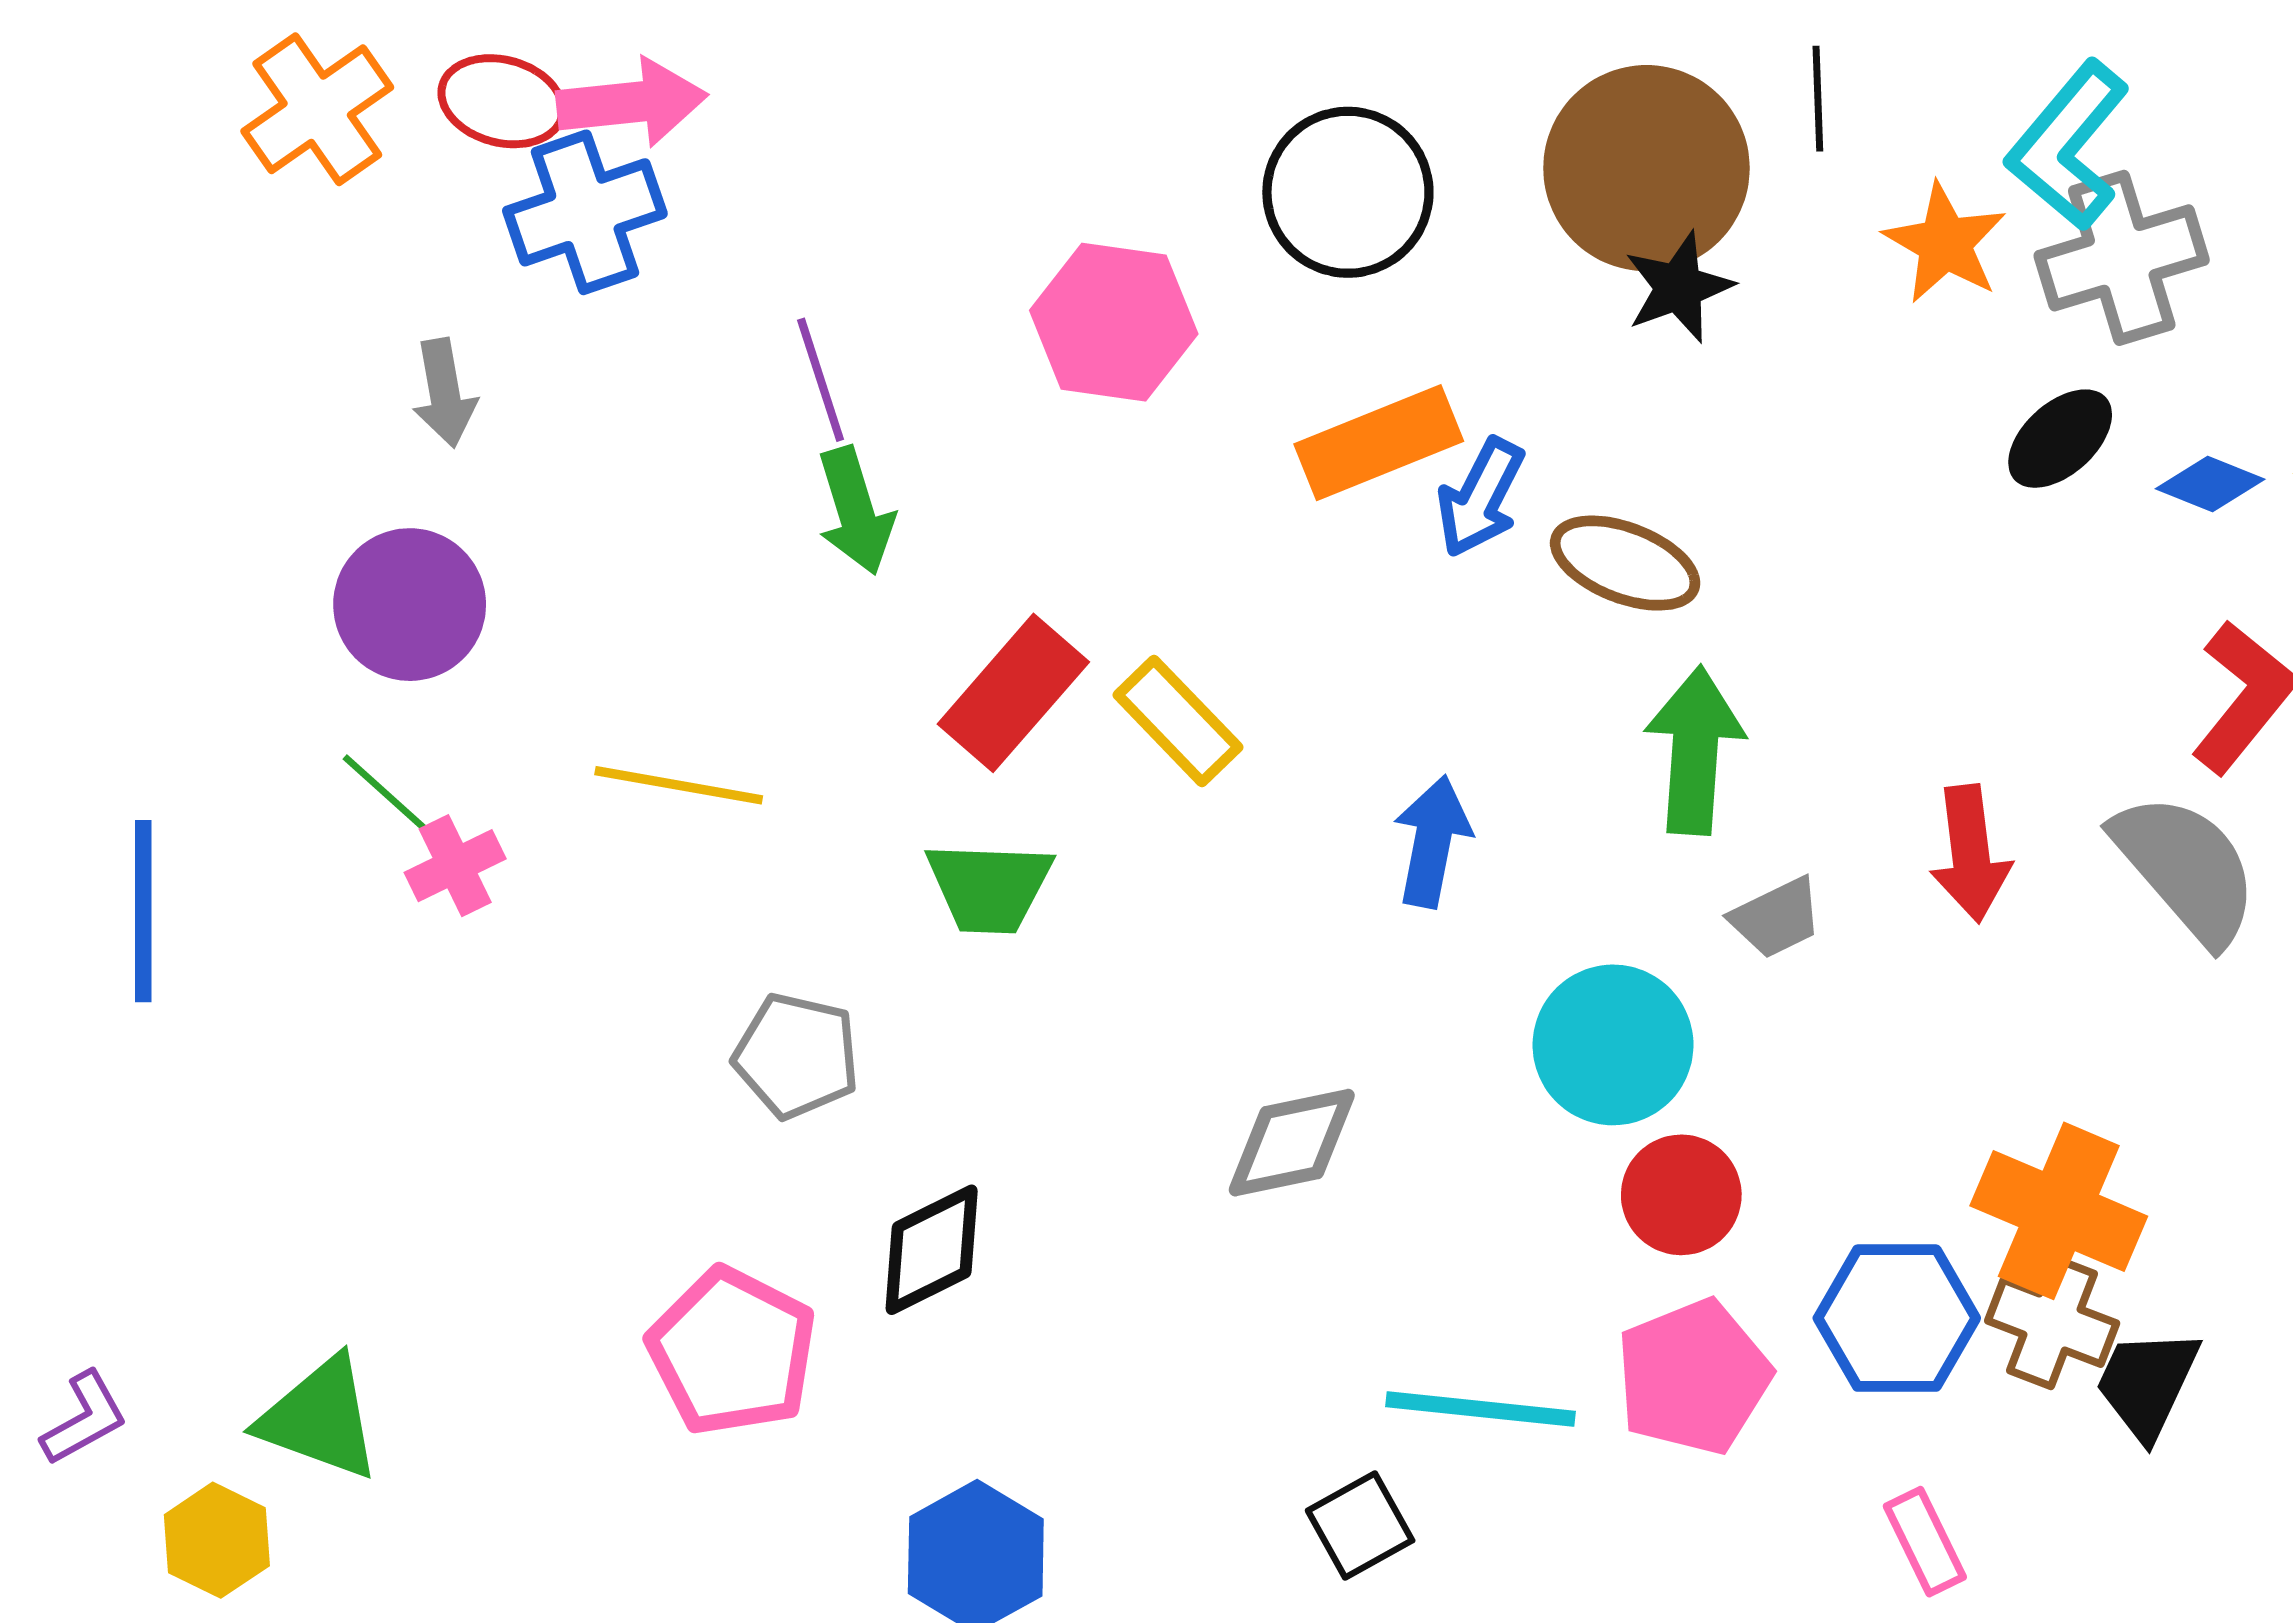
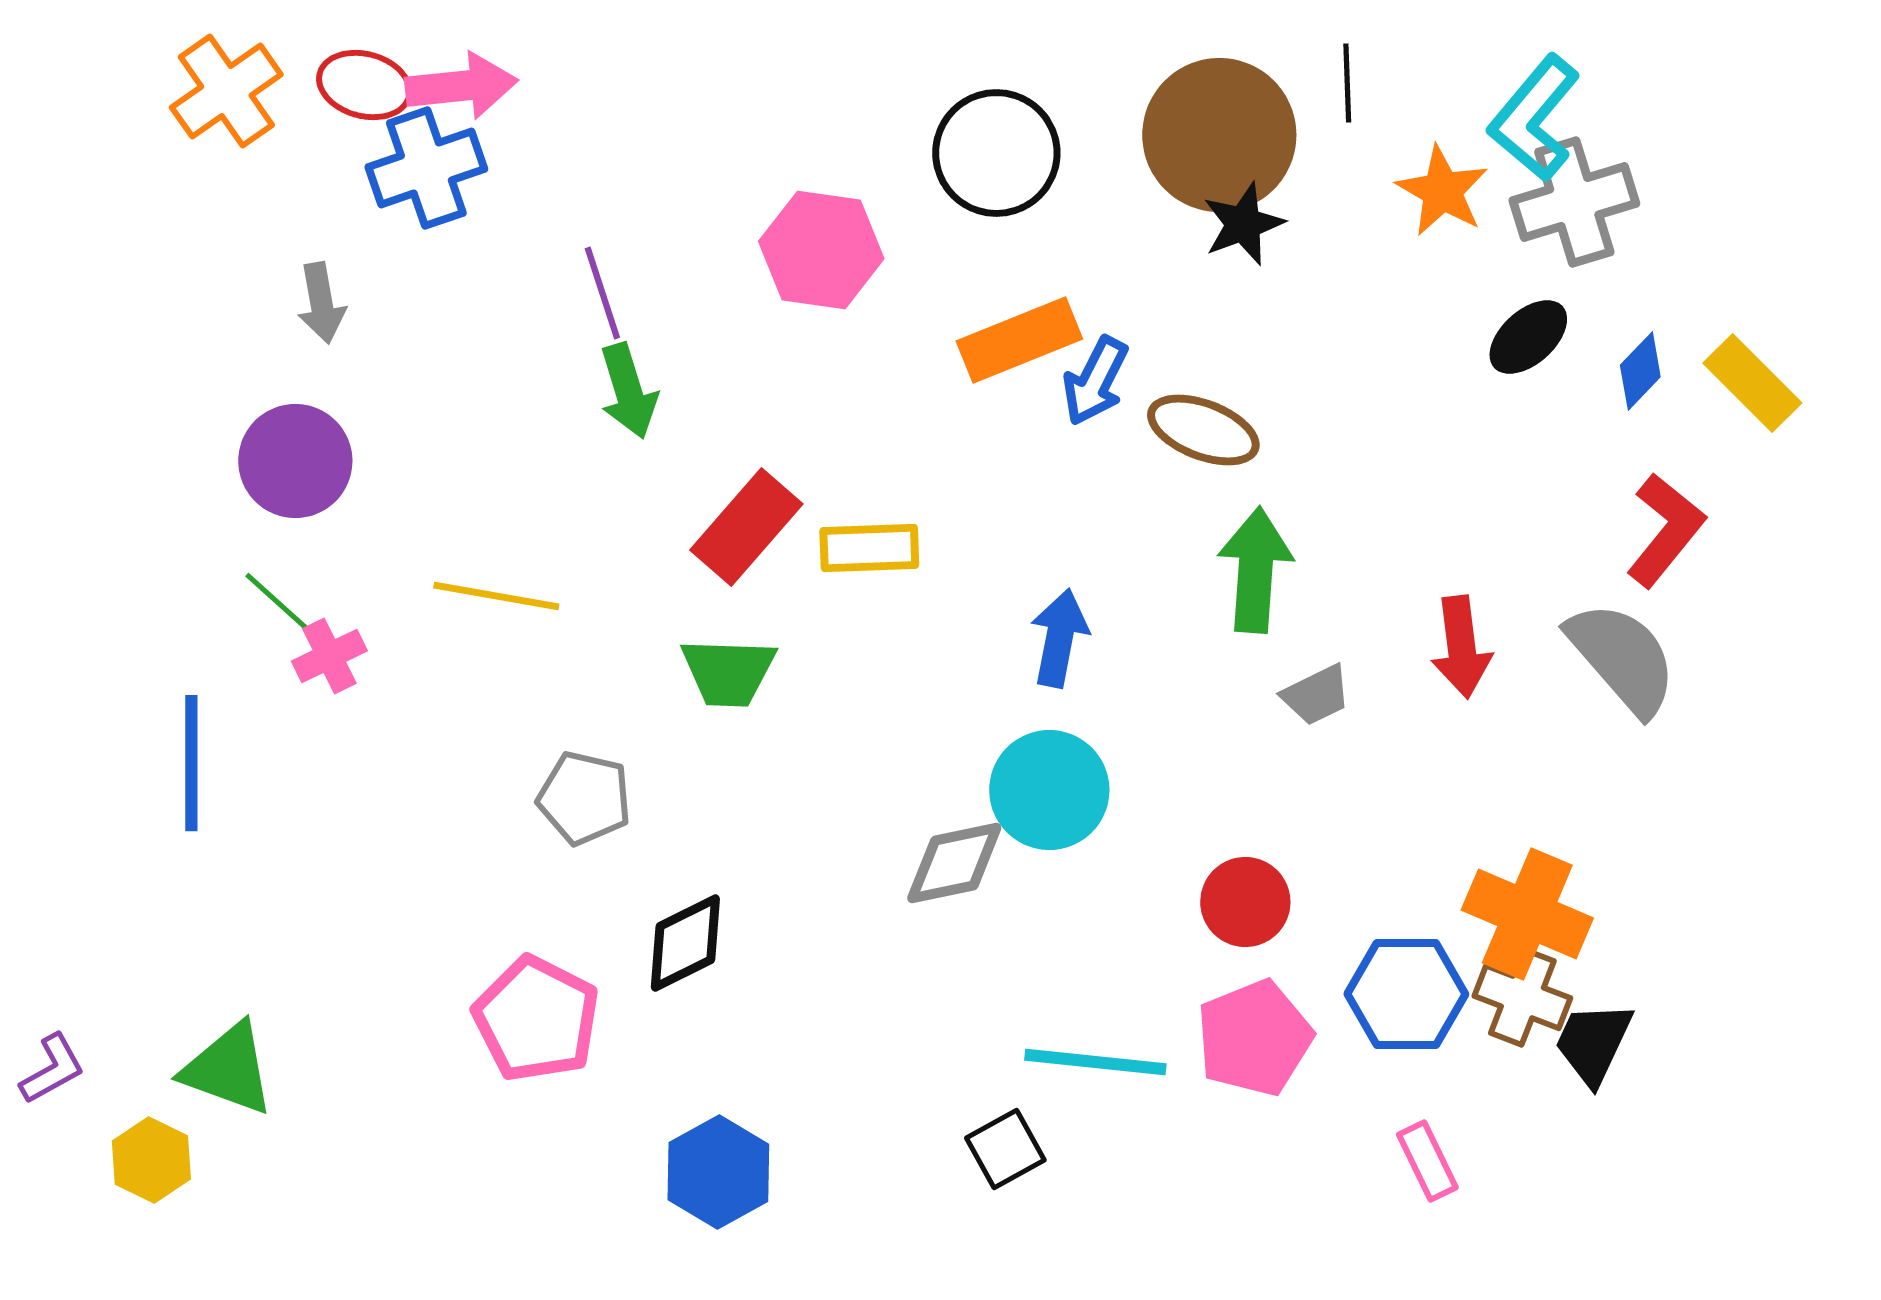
blue diamond: (2210, 484) -> (1640, 371), turned -68
yellow rectangle: (1178, 721) -> (869, 548), turned -48
blue line: (143, 911) -> (191, 763), moved
cyan circle: (1613, 1045) -> (1049, 790), moved

